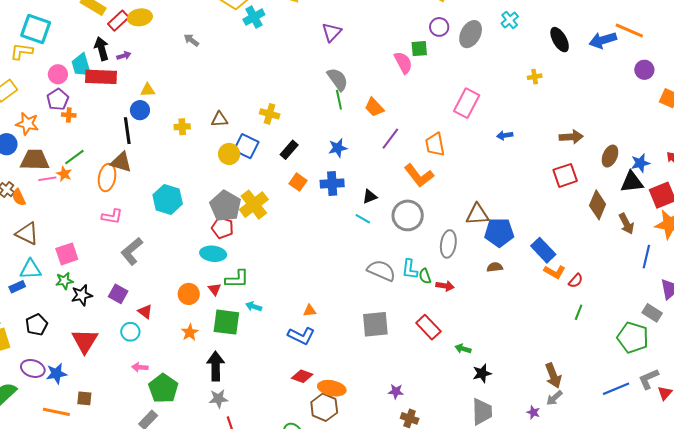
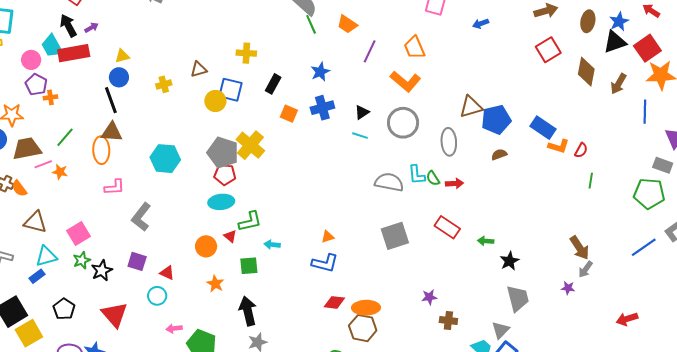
orange star: (64, 174) -> (60, 172), moved
brown arrow: (626, 224) -> (618, 84), turned 70
green square: (226, 322) -> (249, 266), size x0.7

